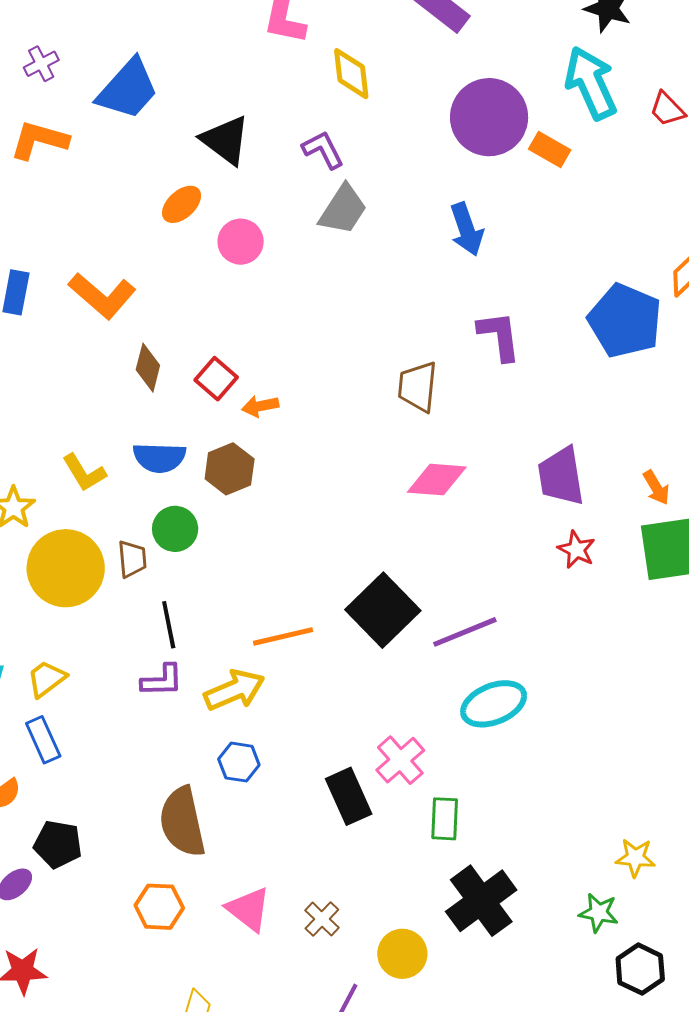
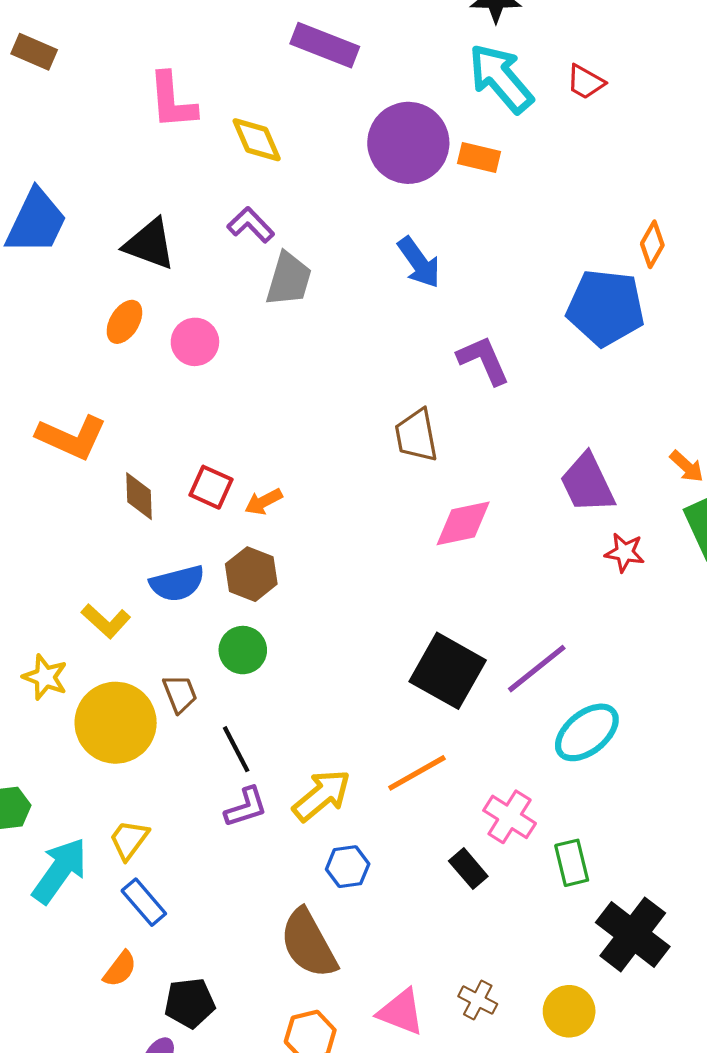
green circle: (175, 529) -> (243, 650), moved
orange line: (283, 636) -> (417, 773), moved
black rectangle: (349, 796) -> (468, 869), size x0.7

